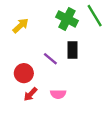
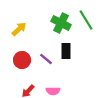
red circle: (24, 73) -> (22, 60), moved

